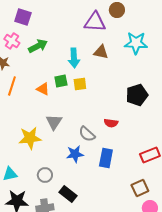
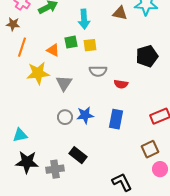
brown triangle: (101, 52) -> (120, 13), moved
gray semicircle: (87, 134) -> (98, 71), moved, turned -42
yellow star: (30, 138) -> (38, 73), moved
gray circle: (45, 175) -> (65, 117), moved

